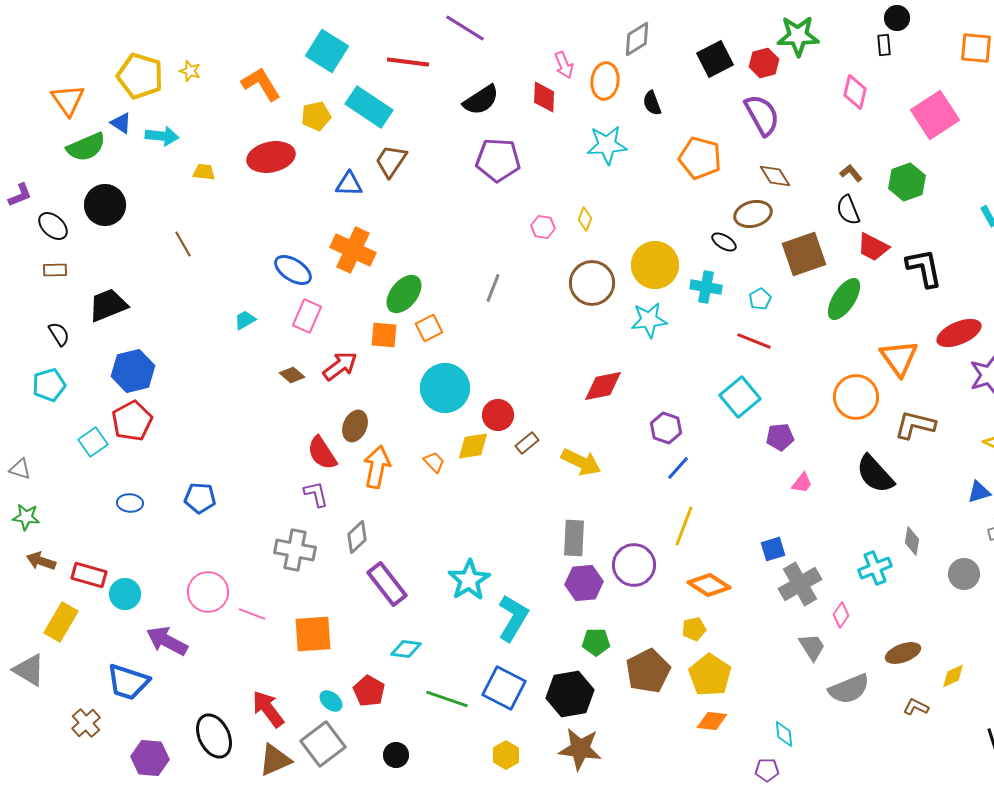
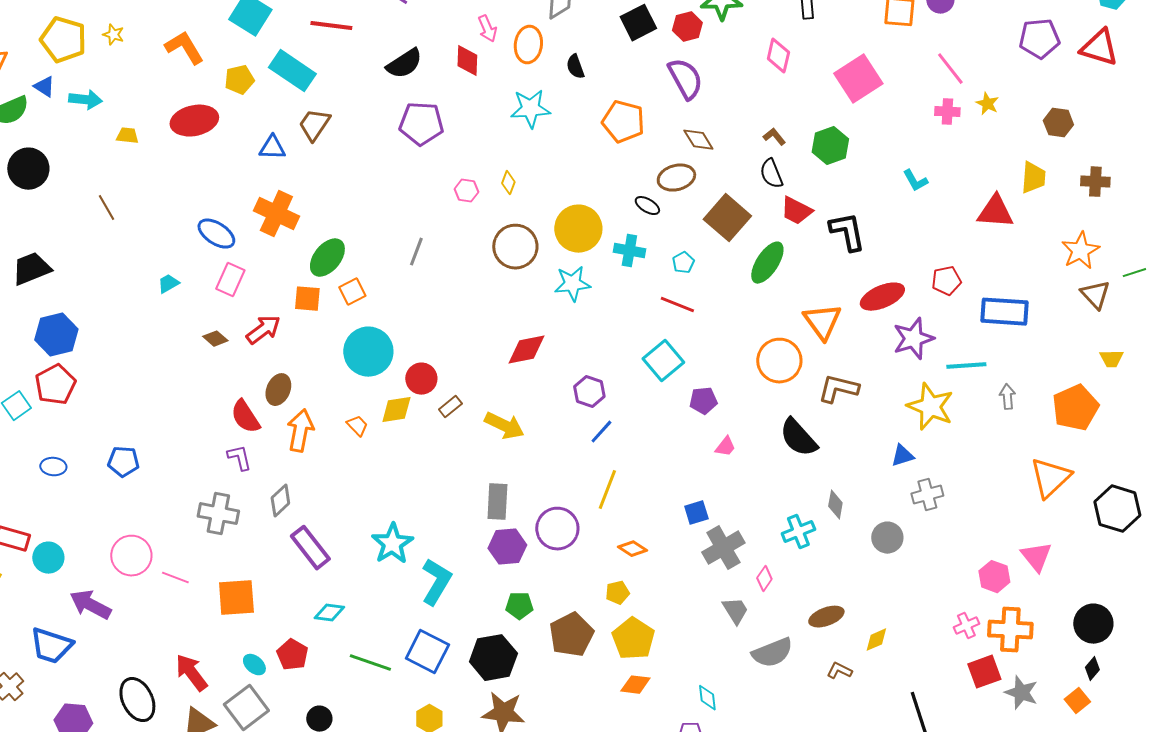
brown square: (804, 254) -> (727, 218), turned -30
orange diamond: (709, 585) -> (632, 549), size x0.7

